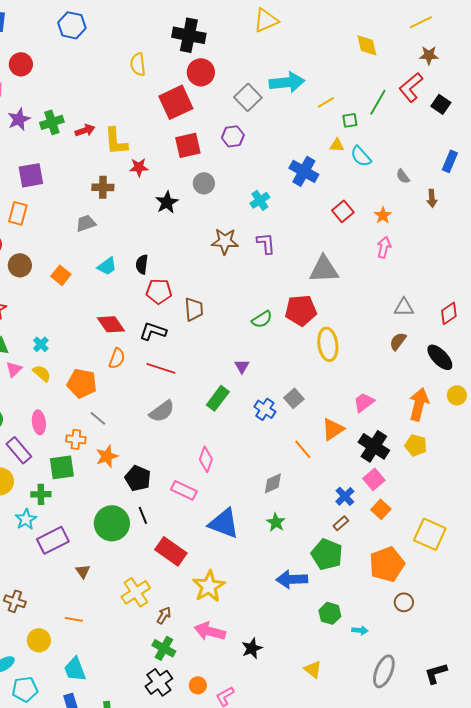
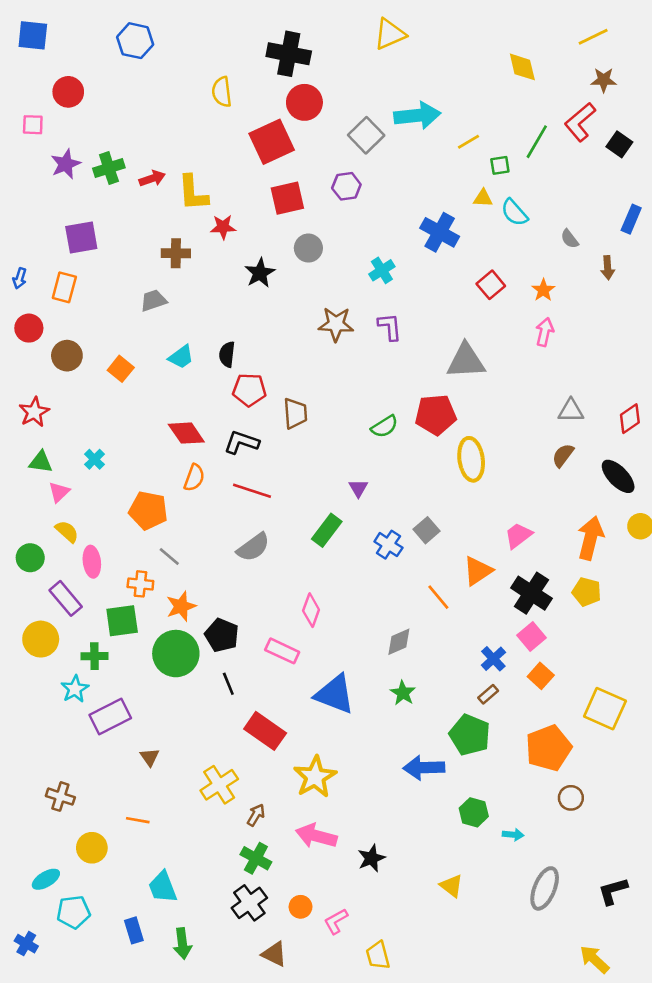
yellow semicircle: (42, 373) -> (67, 531), moved
green circle: (112, 523) -> (176, 654), moved
cyan trapezoid: (75, 669) -> (163, 887), moved

